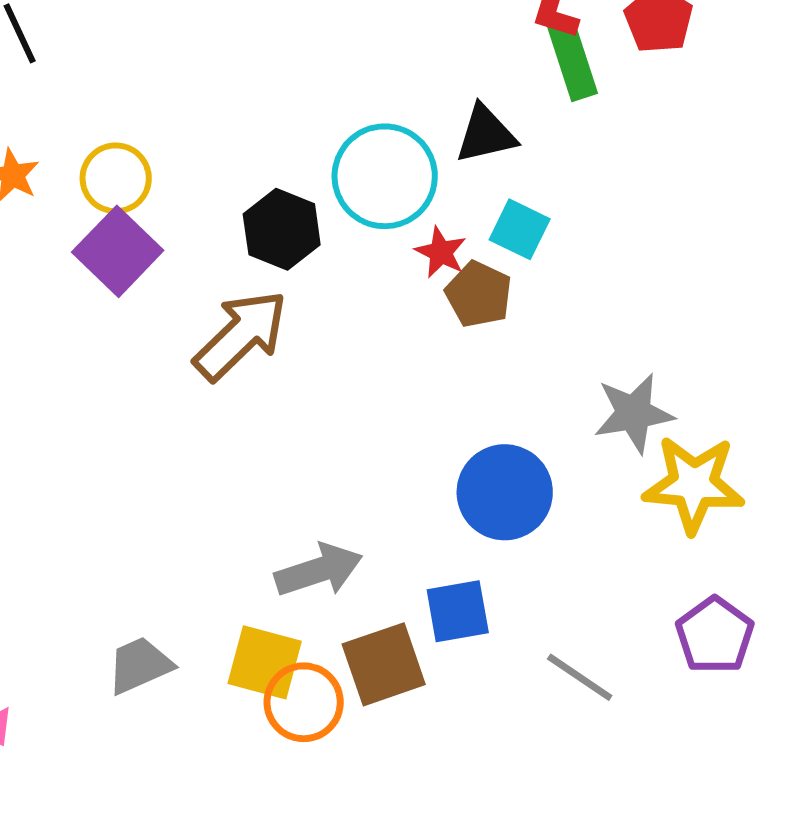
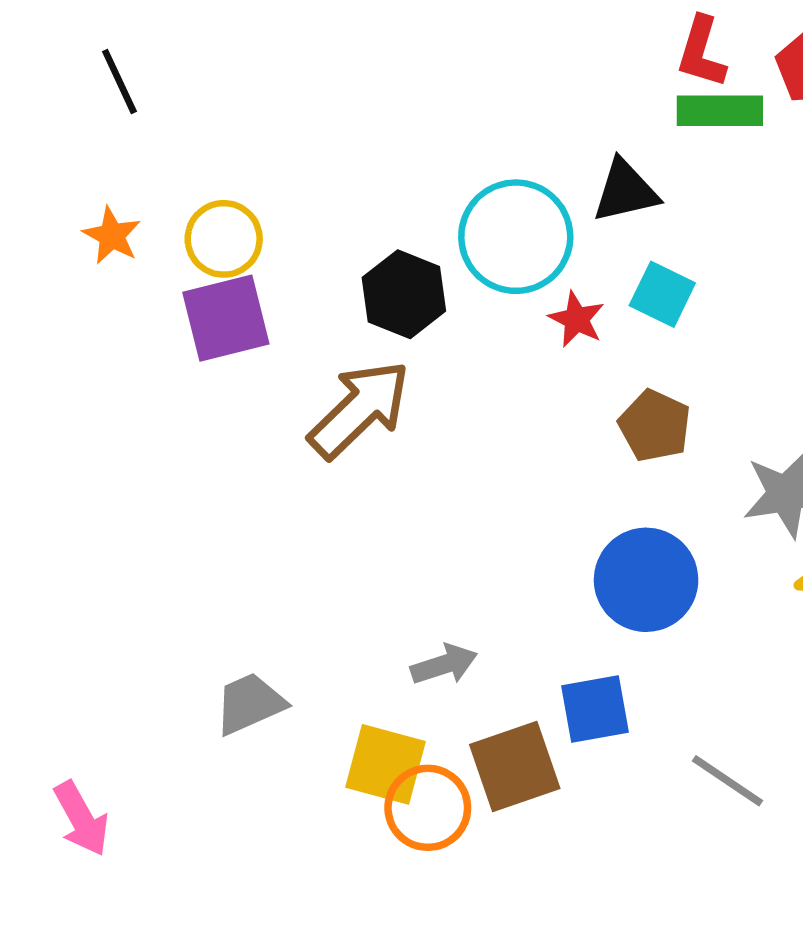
green rectangle: (573, 60) -> (720, 111), turned -72
purple square: (118, 251) -> (226, 318), turned 32
brown pentagon: (479, 294) -> (655, 426), moved
gray arrow: (319, 570) -> (444, 665), size x0.7
gray trapezoid: (140, 665) -> (250, 704), moved

